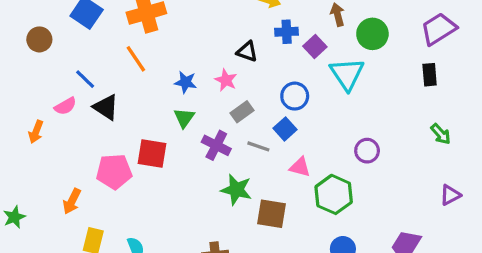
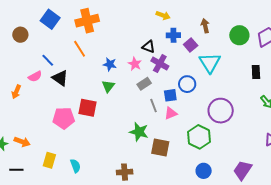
green circle: (372, 34) -> (239, 35), moved
black rectangle: (430, 75) -> (256, 72), moved
blue circle: (295, 96) -> (187, 84), moved
blue square: (285, 129) -> (170, 95), turned 32
purple cross: (216, 145) -> (160, 63), moved
gray line: (258, 146) -> (153, 106), turned 48
purple circle: (367, 151) -> (221, 111), size x1.6
pink triangle: (300, 167) -> (171, 113), moved, turned -40
orange arrow: (72, 201) -> (22, 142), moved, turned -98

